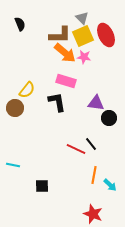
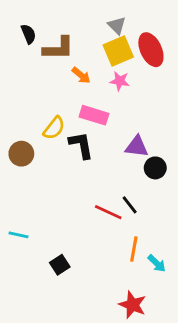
brown L-shape: (60, 35) -> (58, 48), moved
orange arrow: (65, 53) -> (81, 75), moved, size x0.6
yellow semicircle: (27, 90) -> (54, 128), moved
black square: (42, 186) -> (60, 265), turned -32

